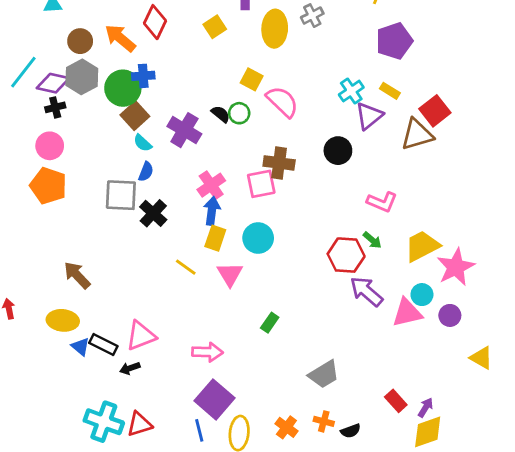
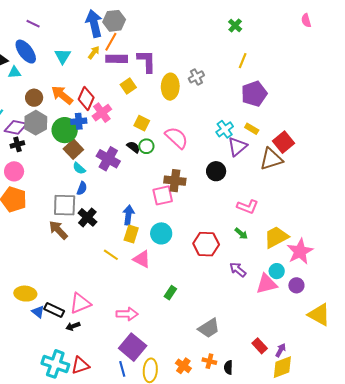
red diamond: (155, 22) -> (86, 98), moved
yellow square: (252, 79) -> (142, 123), moved
pink cross: (211, 185) -> (102, 113), moved
red hexagon: (346, 255) -> (206, 244), moved
pink triangle: (230, 274) -> (142, 259), turned -30
brown arrow: (77, 275) -> (58, 230), moved
purple arrow: (366, 291) -> (238, 270), size x0.7
yellow triangle: (481, 358) -> (319, 315), size x1.4
black semicircle: (351, 431) -> (228, 367), turned 112

